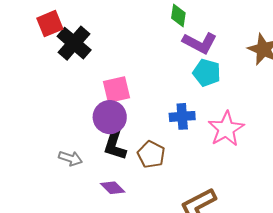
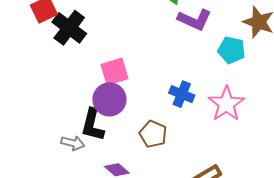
cyan pentagon: (207, 73) -> (231, 50), moved
blue cross: (182, 116) -> (182, 94), turned 30
black L-shape: (115, 144) -> (92, 125), moved

